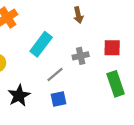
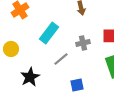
blue square: (59, 99) -> (77, 85), moved

